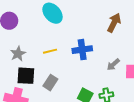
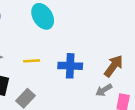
brown arrow: (114, 23) -> (114, 66), moved

